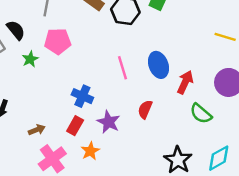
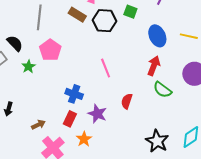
pink pentagon: (58, 41) -> (50, 50), turned -30
blue ellipse: (158, 65) -> (157, 36), moved
red arrow: (185, 82) -> (154, 66), moved
green semicircle: (201, 114) -> (162, 90), moved

